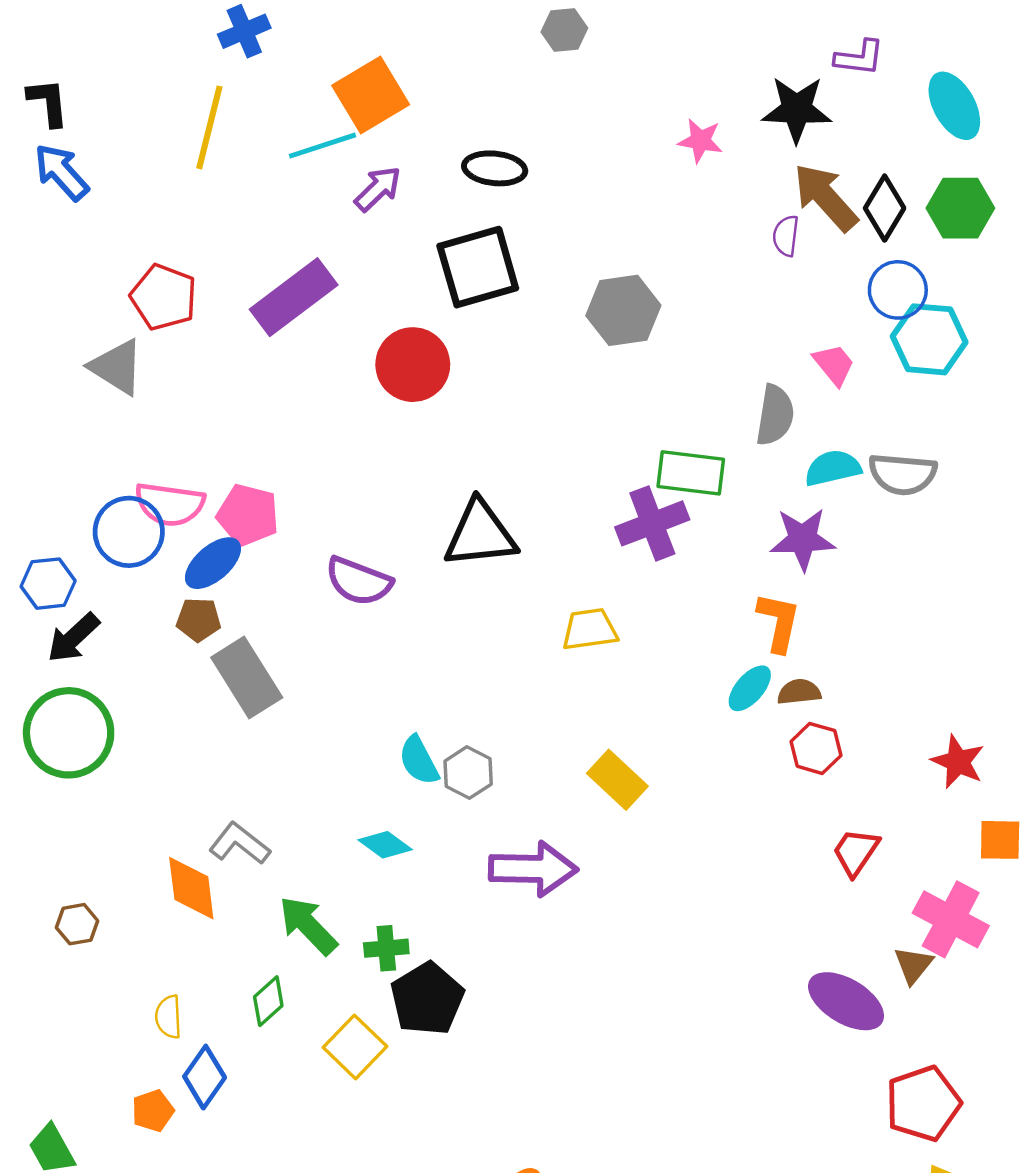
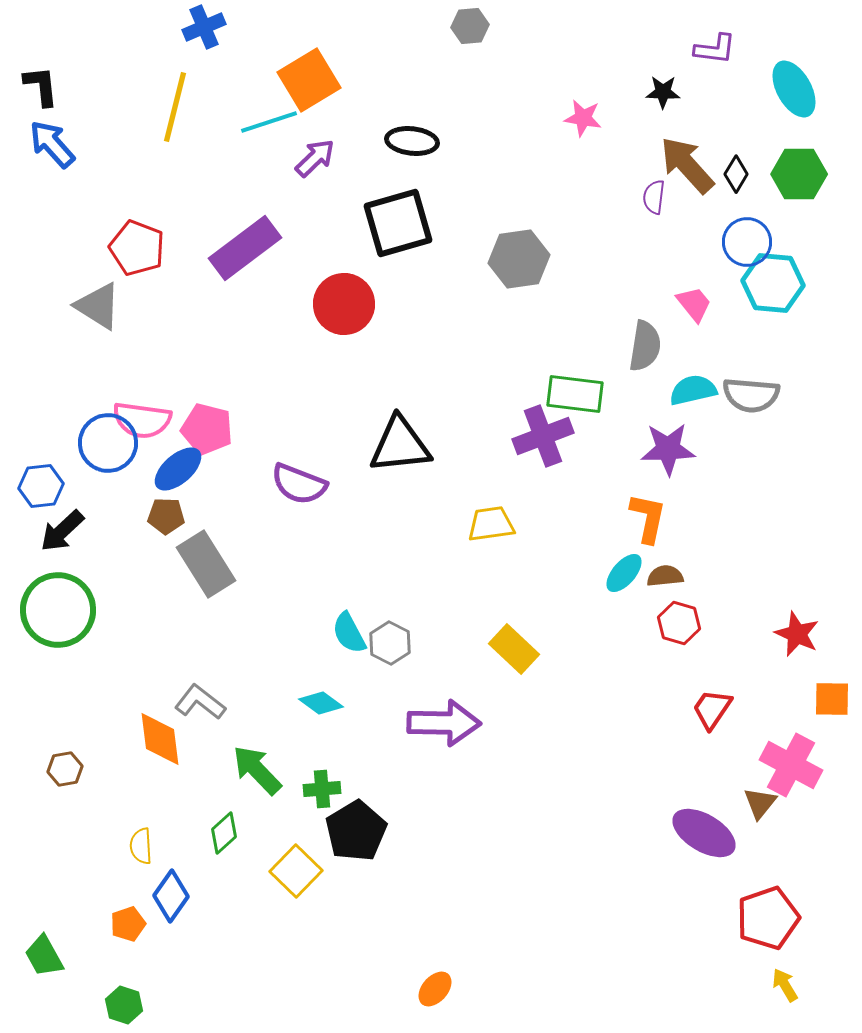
black star: (797, 109) -> (663, 92), size x0.6
black diamond: (885, 208) -> (736, 174), size x0.7

